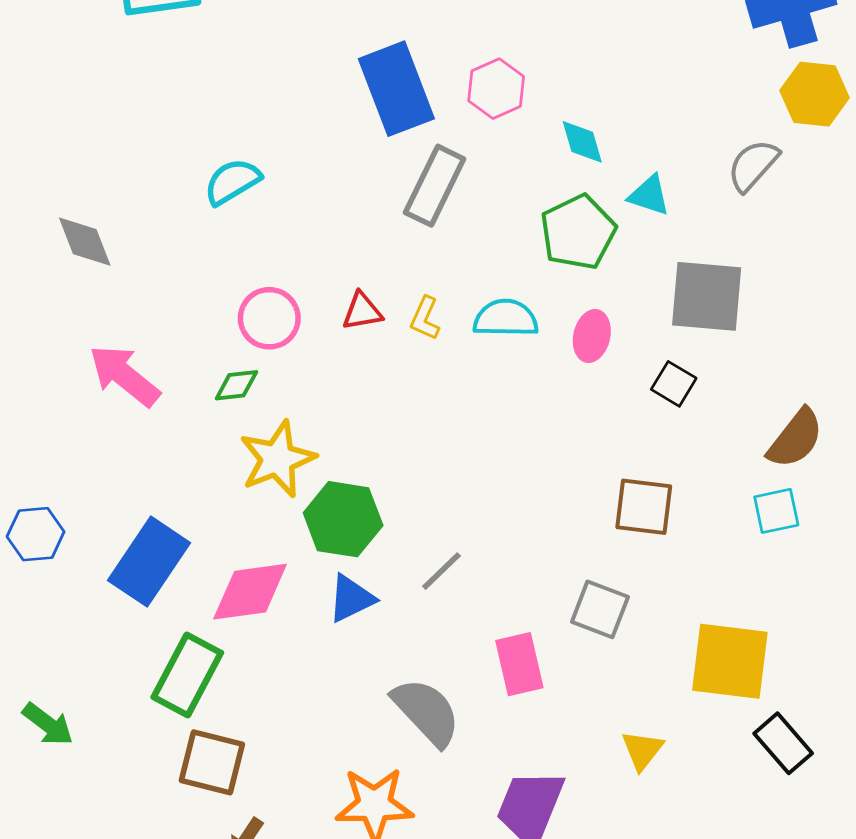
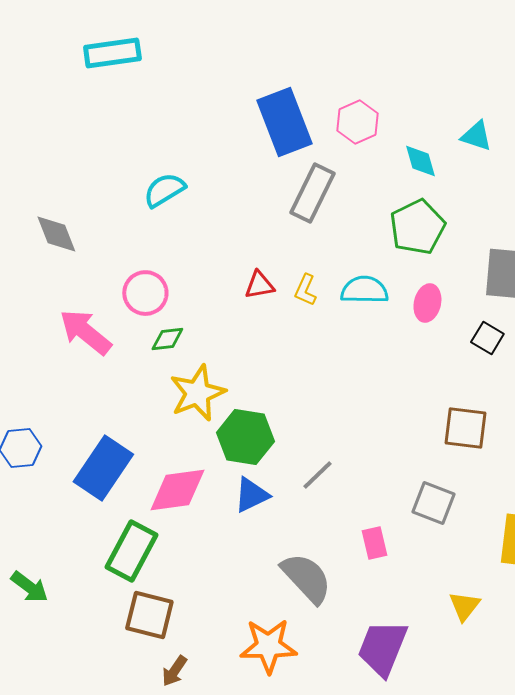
cyan triangle: (649, 195) -> (476, 136), moved
pink circle: (269, 318) -> (145, 293), moved
pink rectangle: (519, 664) -> (374, 543), size x0.7

